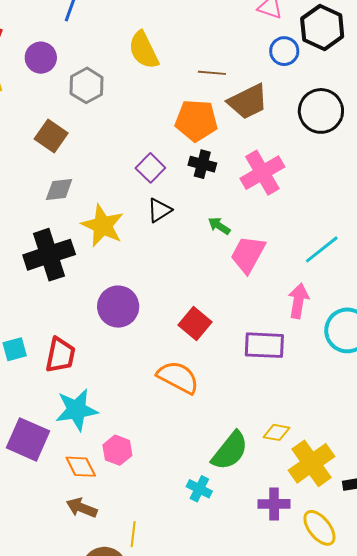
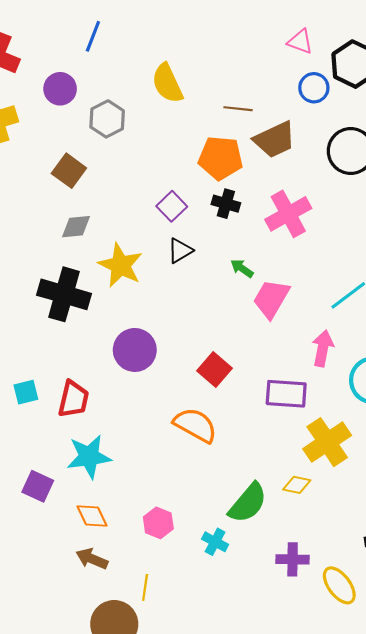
black cross: (49, 255) -> (64, 294), turned 33
purple square: (28, 439) -> (38, 486), size x0.7
pink hexagon: (117, 450) -> (158, 523), moved
yellow cross: (311, 463) -> (327, 442), moved

